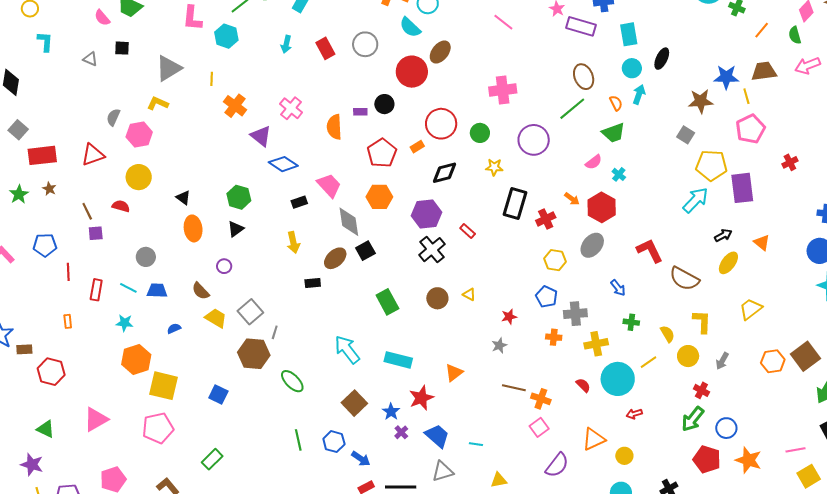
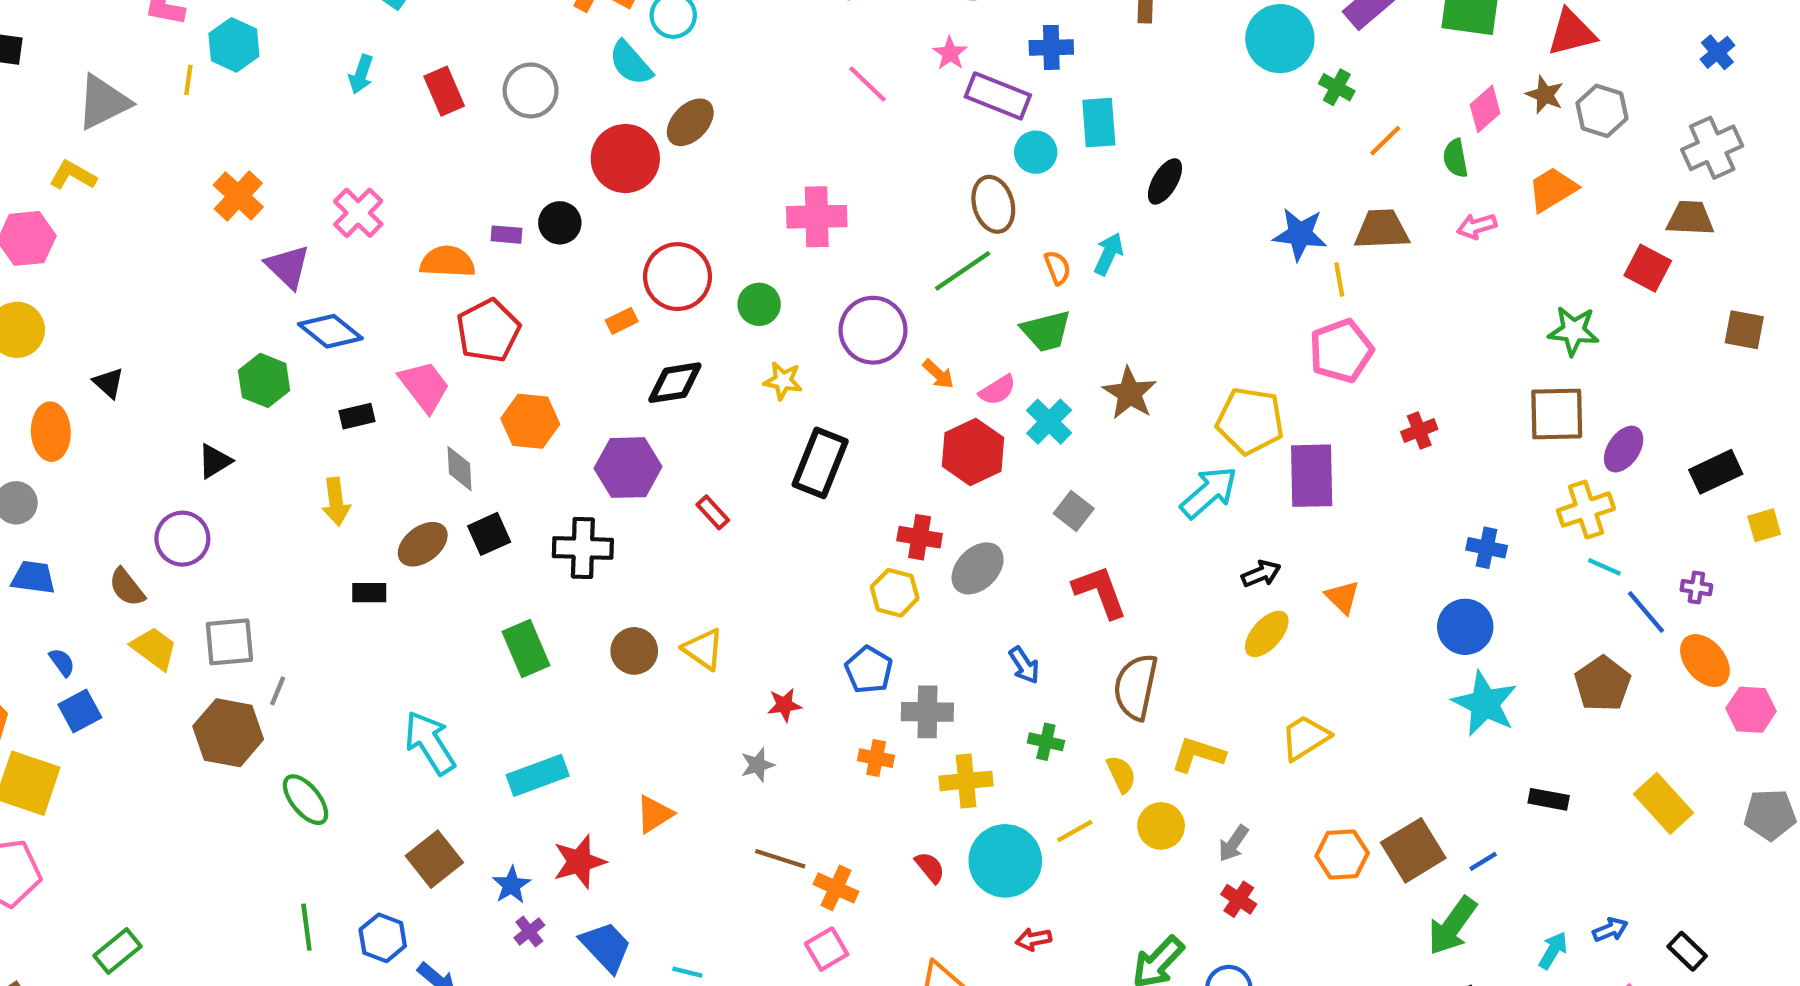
pink line: (503, 22) -> (867, 84), moved
pink arrow: (807, 66) -> (1477, 226), size x0.7
cyan circle: (632, 68) -> (1036, 152), moved
yellow line: (212, 79) -> (188, 80), moved
brown star: (701, 101) -> (1130, 393), moved, turned 30
orange semicircle: (334, 127) -> (447, 262), turned 90
gray square: (686, 135) -> (1074, 511), moved
red pentagon: (382, 153) -> (488, 331), moved
cyan cross: (619, 174) -> (1049, 422), size x1.5
green hexagon: (239, 197) -> (264, 380), moved
orange arrow: (572, 199) -> (938, 374), moved
red hexagon: (602, 207) -> (973, 452), moved
red cross: (546, 219) -> (920, 537), moved, turned 30
gray diamond: (349, 222) -> (459, 469), size x0.7
orange ellipse: (193, 228) -> (51, 432), moved
black cross: (432, 250) -> (583, 548), moved, turned 36
purple circle: (224, 266) -> (182, 539), size x1.6
brown semicircle: (684, 279) -> (1136, 687), moved, turned 68
yellow triangle: (469, 294) -> (703, 649), size x1.5
gray square: (250, 312) -> (229, 642), turned 30
yellow L-shape: (702, 322) -> (1198, 755), turned -80
blue semicircle: (174, 328) -> (62, 662), turned 72
cyan rectangle: (398, 360) -> (538, 775), turned -40
red cross: (701, 390) -> (1239, 899), moved
blue square: (218, 394) -> (80, 711), moved, turned 30

